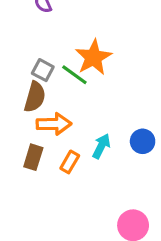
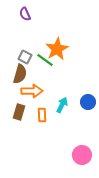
orange rectangle: (70, 162) -> (42, 115), turned -32

